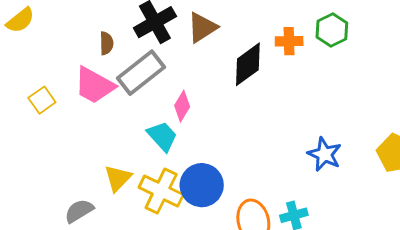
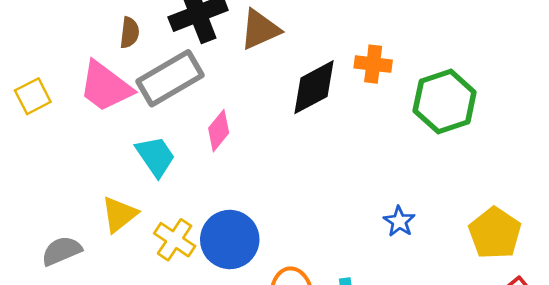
green hexagon: (332, 30) -> (445, 101), moved, size x1.4
cyan trapezoid: (162, 136) -> (155, 156), moved
blue star: (325, 154) -> (399, 221), size x0.7
yellow cross: (161, 191) -> (175, 240), size x0.7

